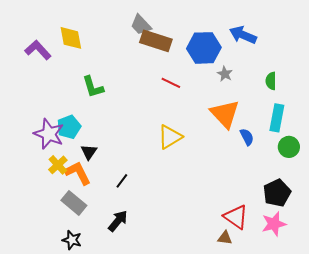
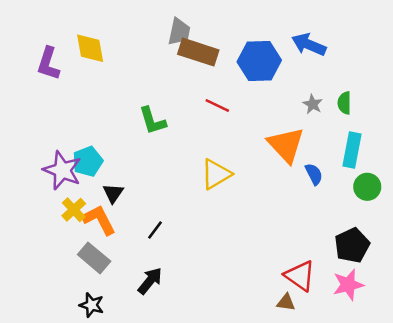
gray trapezoid: (141, 25) -> (179, 32), turned -125
purple L-shape: (38, 50) -> (48, 64), turned -120
gray star: (225, 74) -> (313, 104), moved
green L-shape: (93, 87) -> (152, 121), moved

